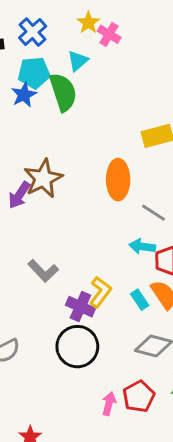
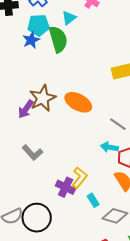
orange ellipse: (118, 180) -> (78, 102), moved, turned -64
gray L-shape: (43, 271) -> (33, 153), moved
cyan rectangle: (140, 300) -> (93, 200), moved
black circle: (77, 347) -> (37, 218), moved

